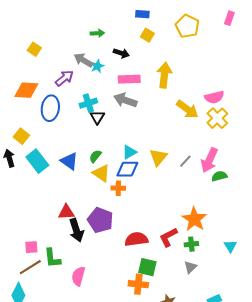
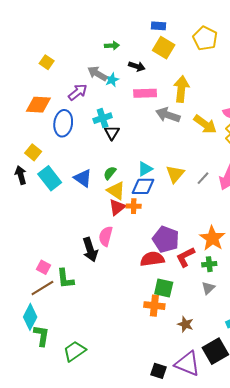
yellow square: (147, 35) -> (164, 48), size x1.5
gray arrow: (125, 100) -> (168, 115), moved
red triangle: (66, 212) -> (117, 207), moved, turned -36
purple pentagon: (100, 220) -> (166, 239), moved
pink square: (31, 247) -> (44, 267), turned 32
pink semicircle: (78, 276) -> (106, 236), moved

